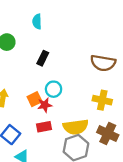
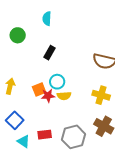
red rectangle: (44, 127) -> (45, 135), moved
yellow semicircle: (76, 127) -> (64, 96), moved, size x0.6

